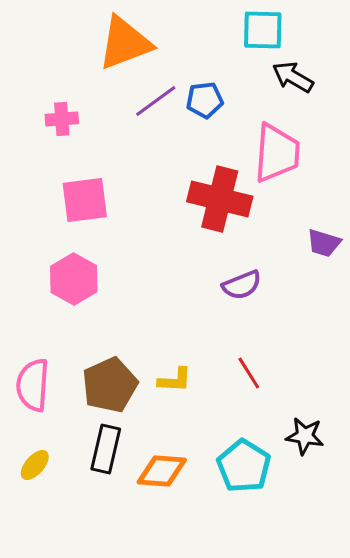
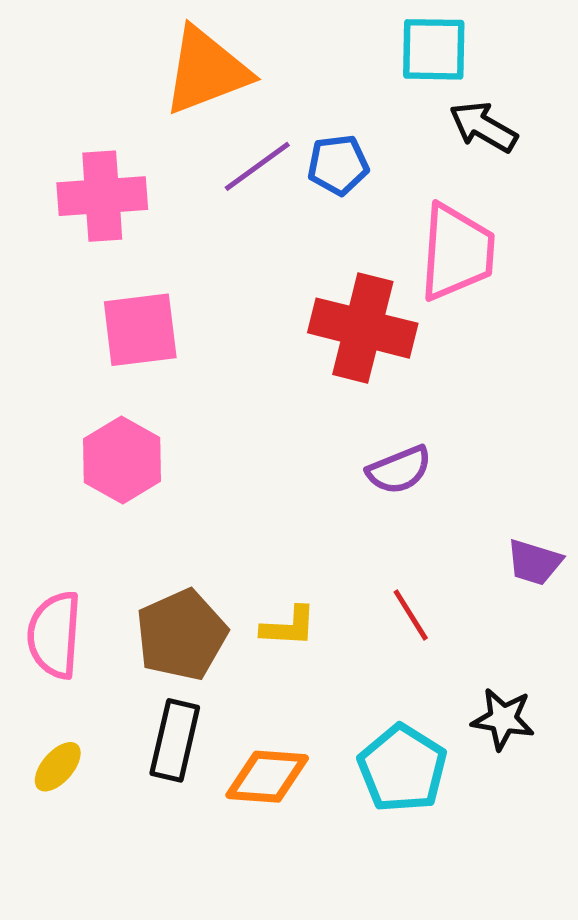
pink cross: (62, 119) -> (102, 196), size x1.6
purple trapezoid: (324, 243) -> (534, 562), moved

